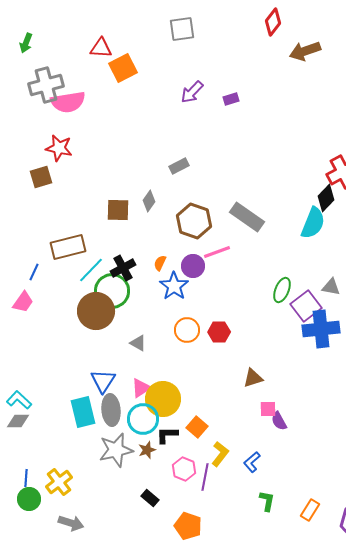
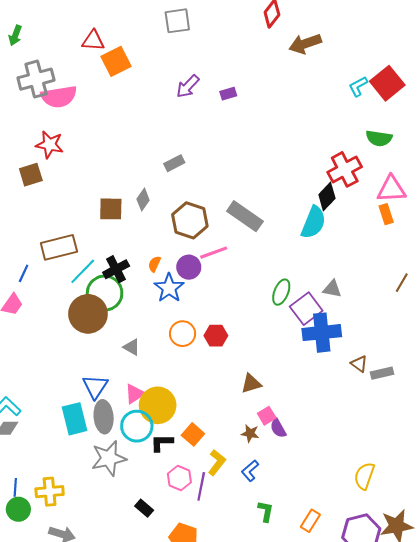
pink square: (268, 409) -> (267, 416), turned -30
brown star: (147, 450) -> (250, 433), moved, turned 30
yellow cross: (59, 482) -> (50, 492), turned 32

